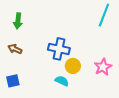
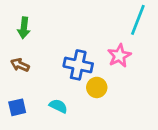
pink star: (103, 67) -> (119, 56), moved
cyan semicircle: (62, 81) -> (58, 106), moved

